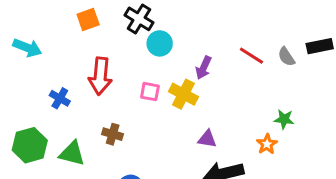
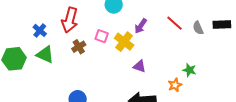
brown cross: (113, 134) -> (79, 47), moved, turned 32
purple triangle: (207, 139) -> (139, 66), moved
green triangle: (72, 153) -> (45, 55), moved

